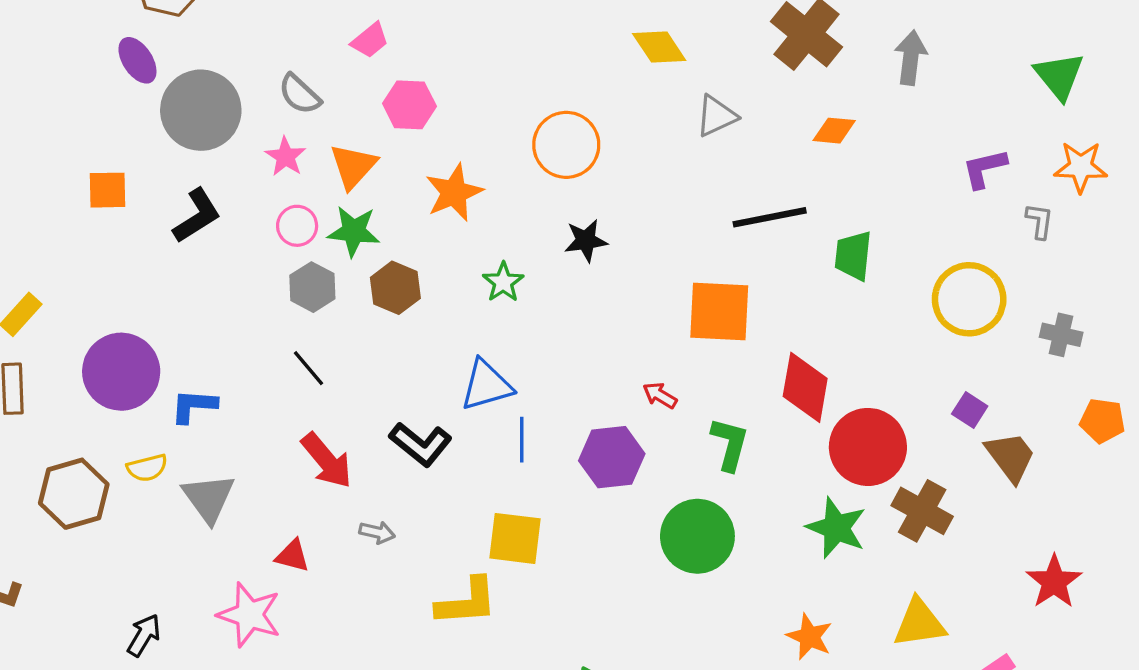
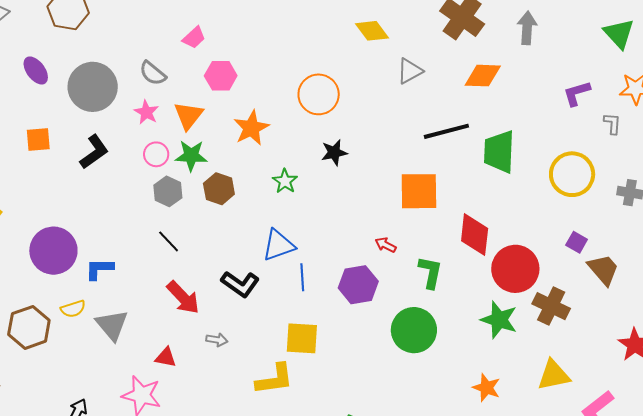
purple ellipse: (137, 60) -> (36, 70), moved
orange diamond: (834, 131) -> (483, 76), size x1.4
green trapezoid: (853, 256) -> (499, 152), size x1.4

